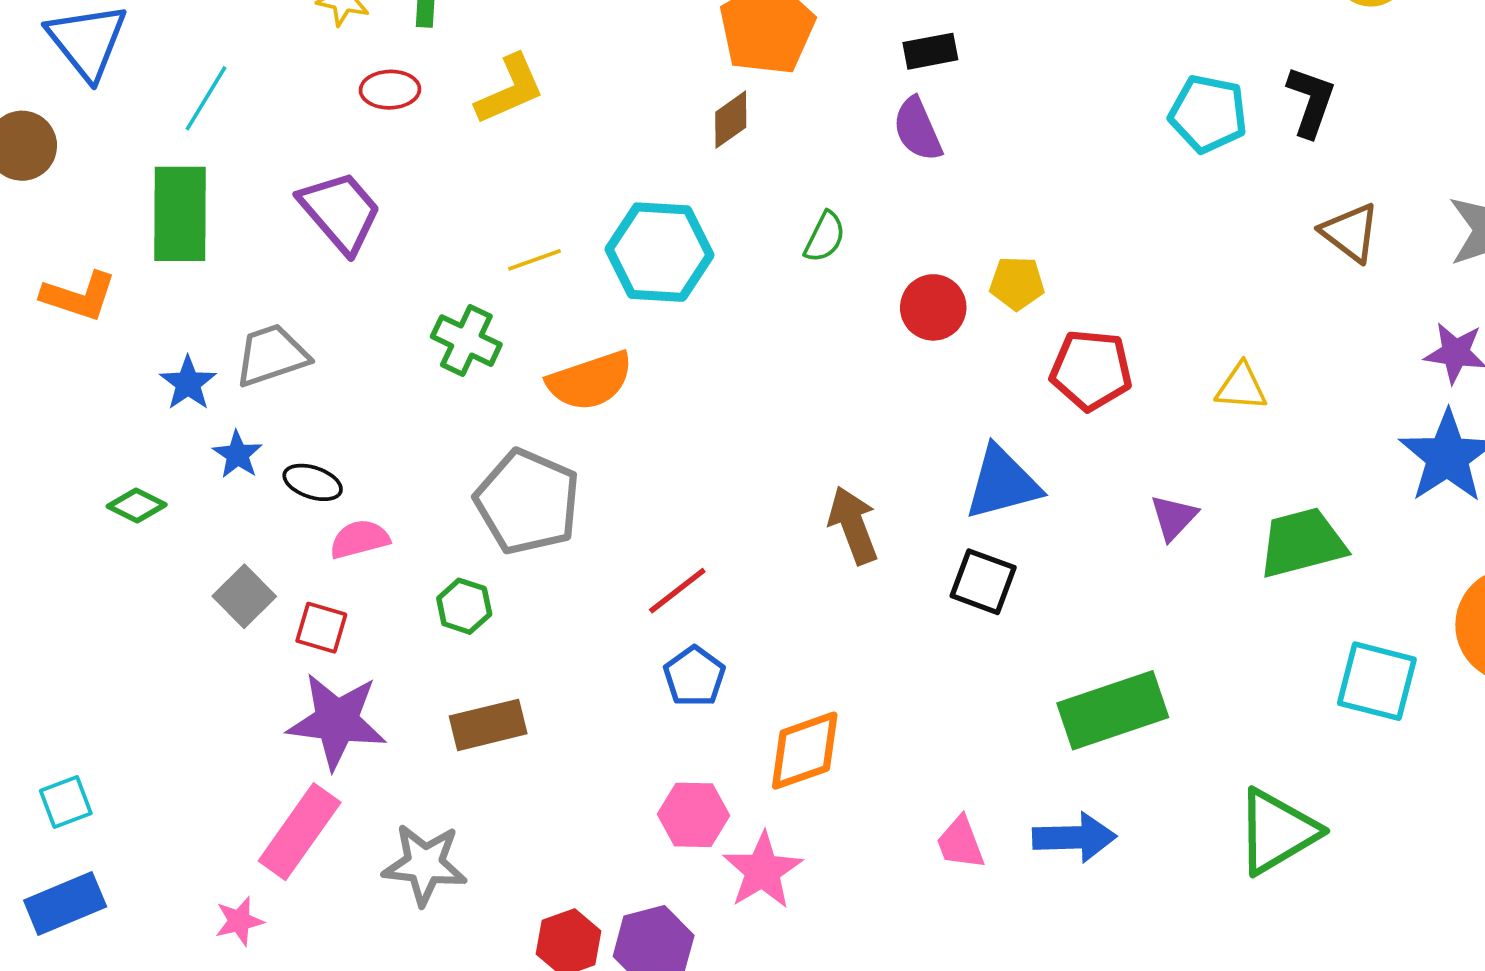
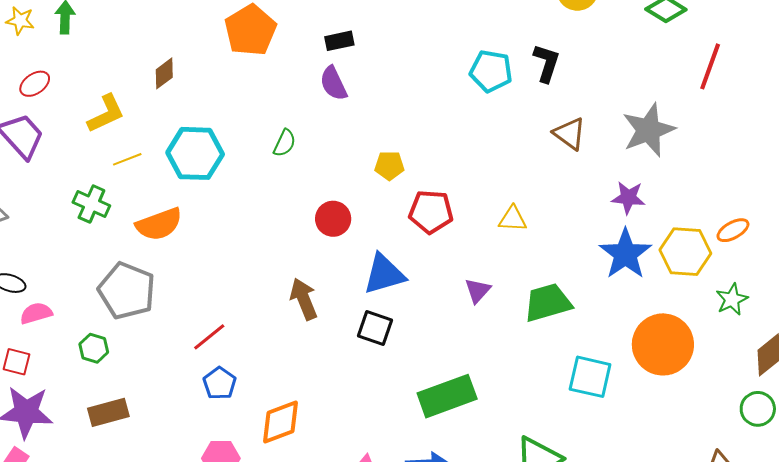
red ellipse: (390, 90) -> (35, 84), moved, turned -32
yellow L-shape: (510, 90) -> (106, 114), moved
brown diamond: (731, 120) -> (164, 73), moved
red circle: (933, 307) -> (333, 219), moved

